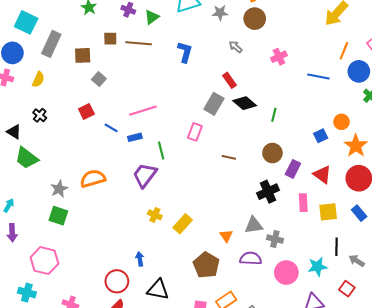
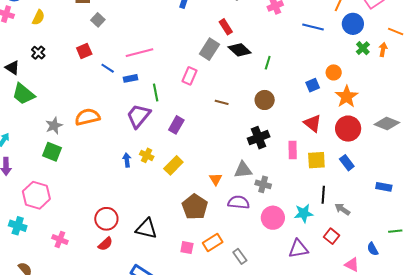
purple rectangle: (293, 169) -> (176, 125), moved
blue arrow: (140, 259) -> (127, 160), moved

